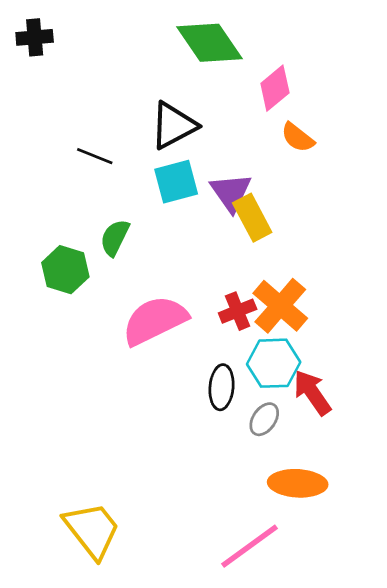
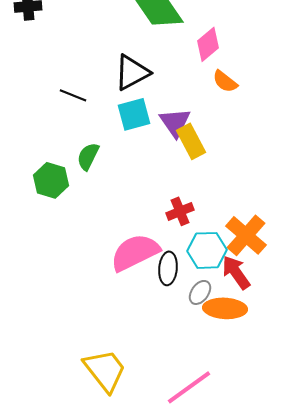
orange cross: (280, 306) -> (246, 235), moved
pink semicircle: (155, 320) -> (135, 252), moved
orange ellipse: (298, 483) -> (225, 308), moved
yellow trapezoid: (92, 530) -> (105, 370), moved

